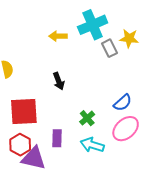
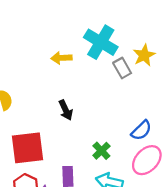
cyan cross: (93, 25) -> (101, 42), turned -32
yellow star: (129, 38) -> (144, 55), turned -30

